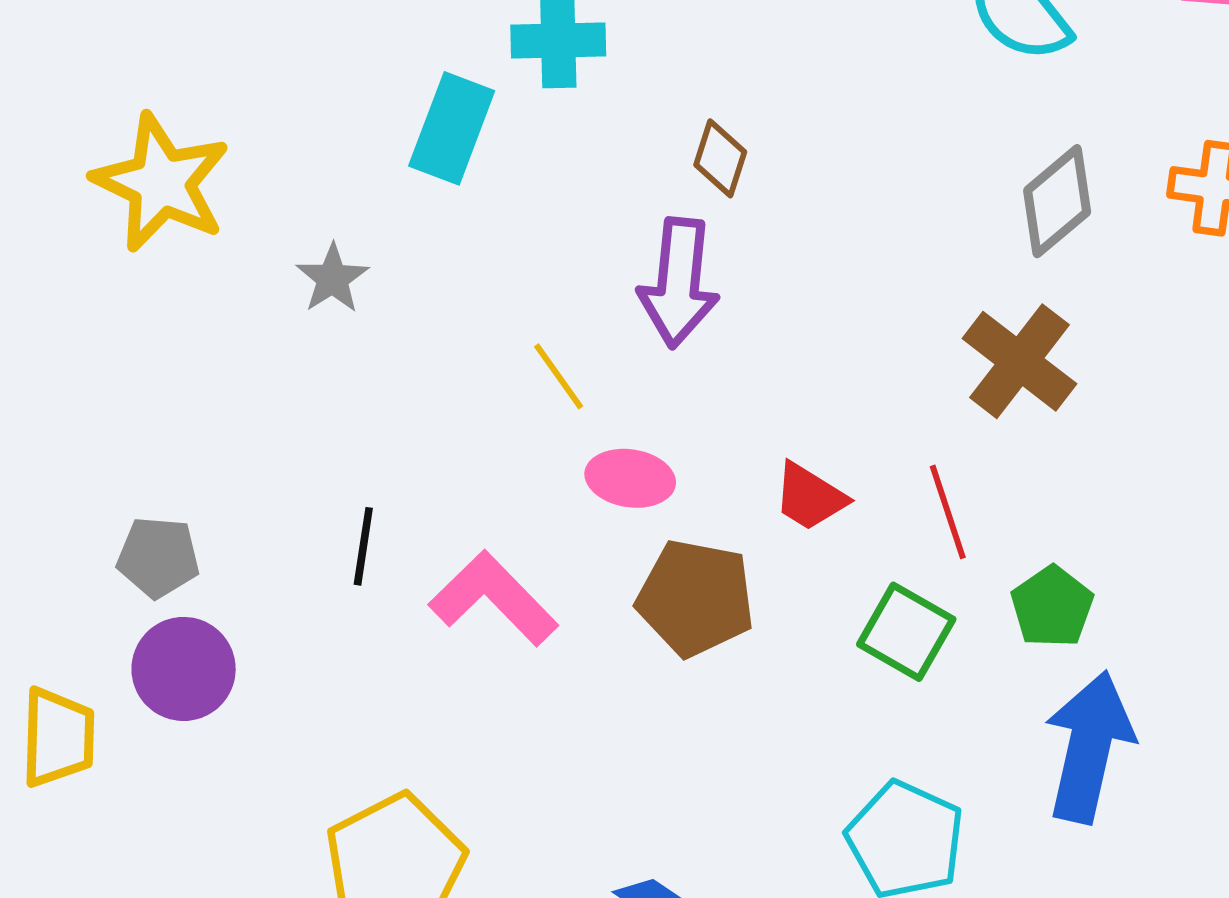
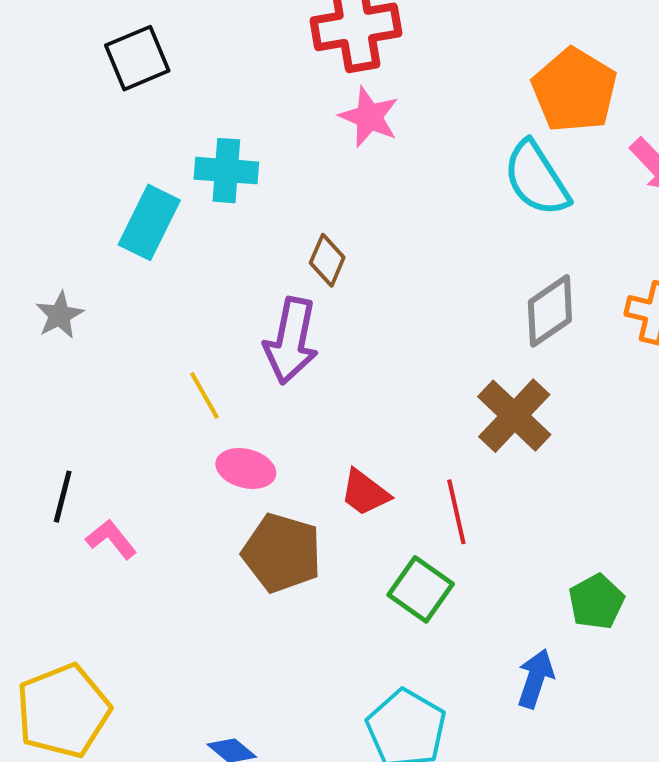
pink L-shape: (493, 598) -> (111, 539), moved, size x0.6
green pentagon: (1052, 607) -> (596, 602), moved
blue arrow: (1089, 747) -> (536, 679), size x0.6

